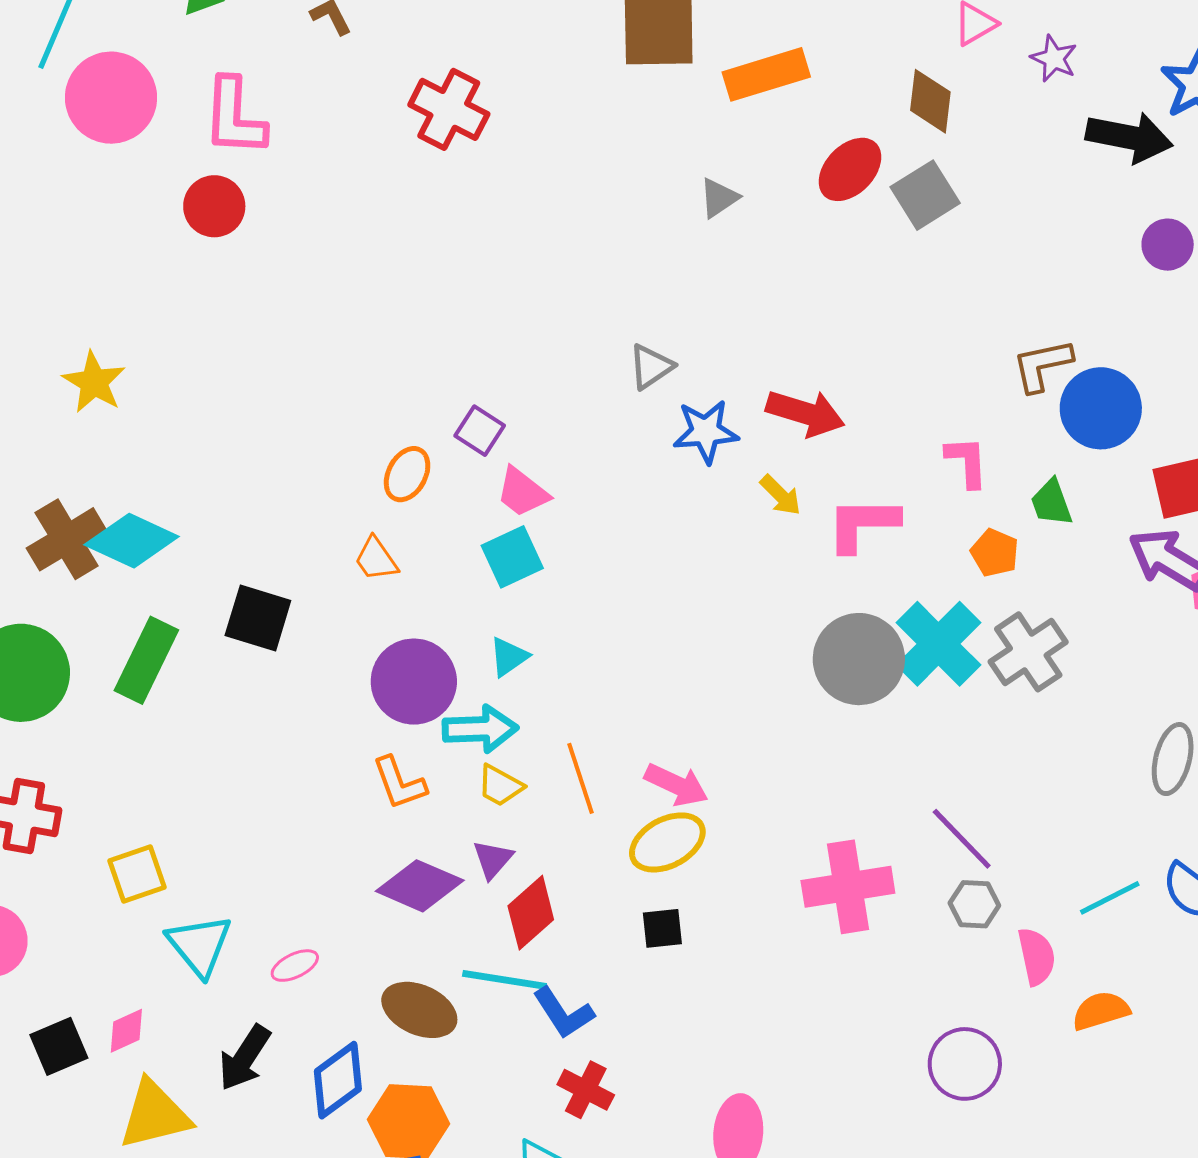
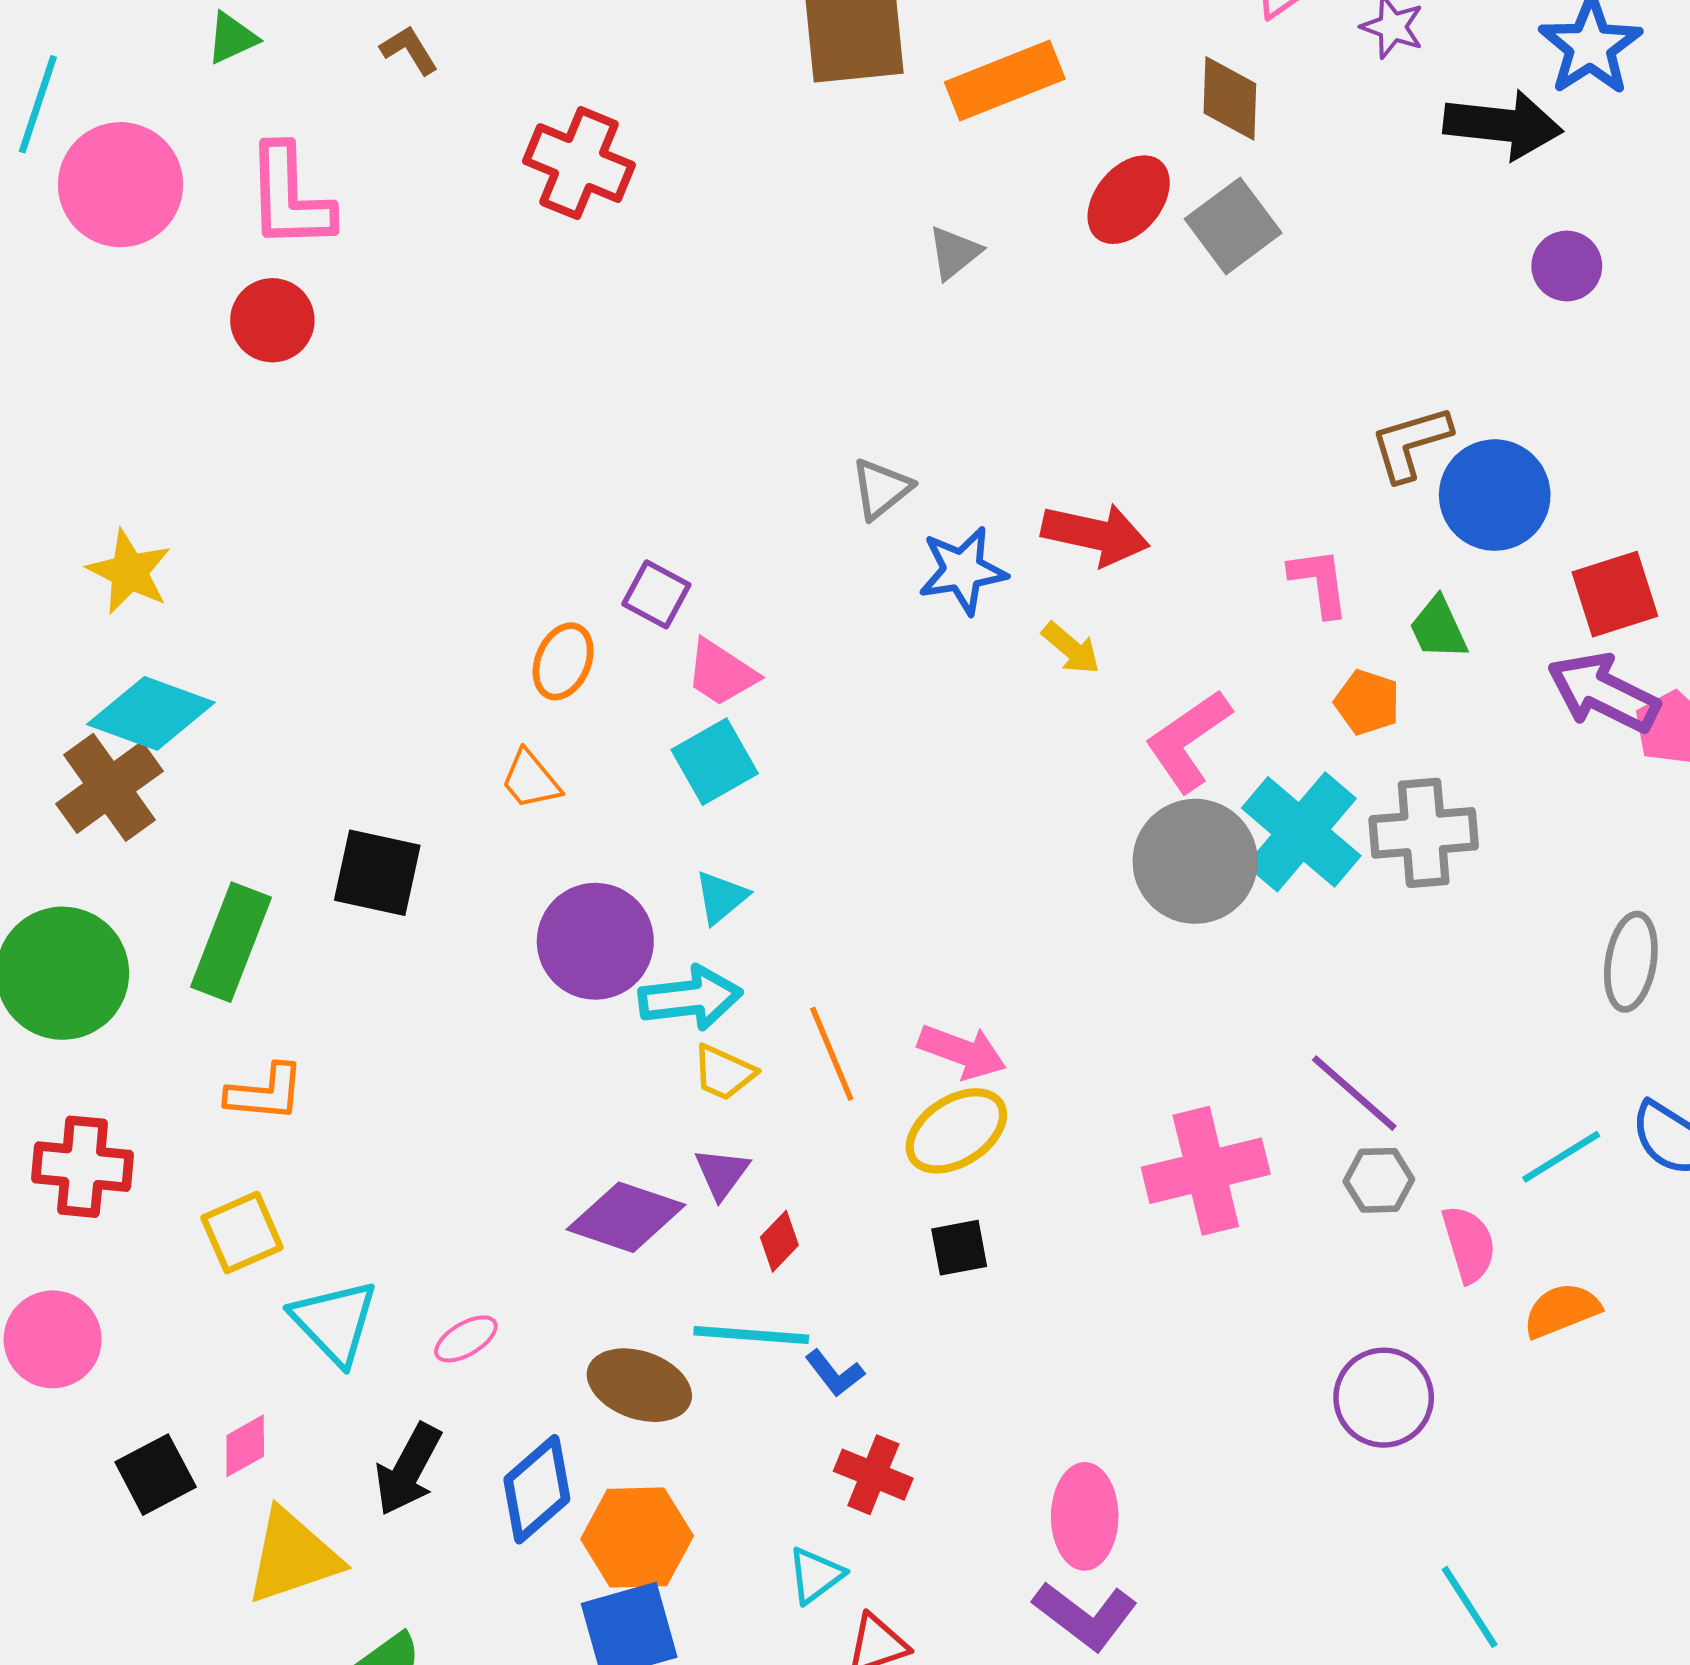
pink L-shape: (863, 524) -> (1188, 741), moved, turned -30
cyan diamond: (132, 541) -> (151, 713), moved
gray cross: (1028, 652) -> (1424, 833), turned 34
orange L-shape: (399, 783) -> (265, 1093), moved, turned -60
red diamond: (531, 913) -> (779, 1241), size x0.6
blue L-shape: (563, 1013) -> (835, 1373), size x0.7

